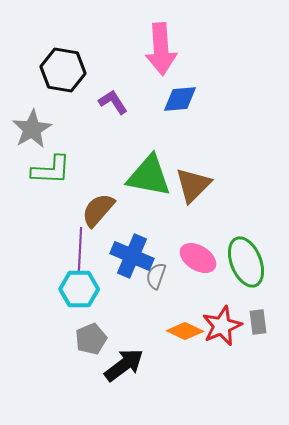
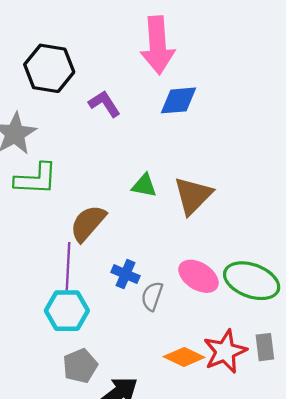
green triangle: (149, 176) -> (144, 186), size x0.5
blue cross: (132, 256) -> (125, 274), size x0.6
green ellipse: (246, 262) -> (252, 281), turned -48

